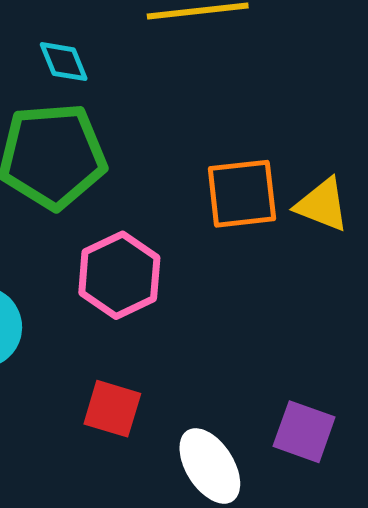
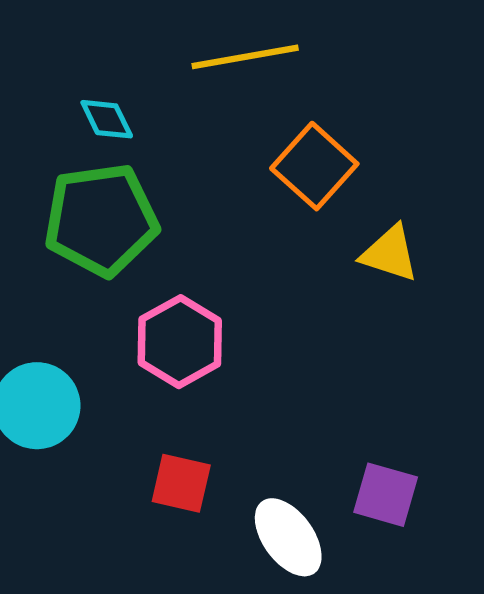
orange square: (242, 194) -> (314, 166), moved, turned -38

